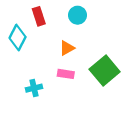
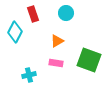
green square: (105, 70) -> (89, 60), turned -30

